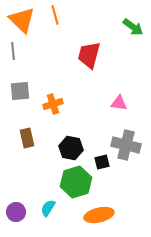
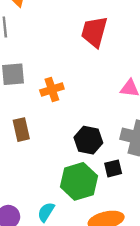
black hexagon: (71, 148) -> (88, 140), moved
black square: (102, 162) -> (113, 168), moved

